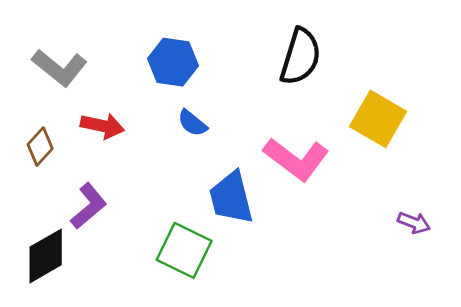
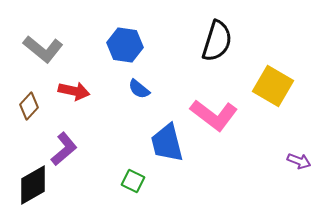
green square: (184, 250) -> (133, 181), size x0.6

